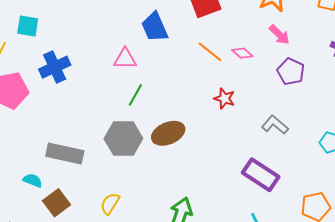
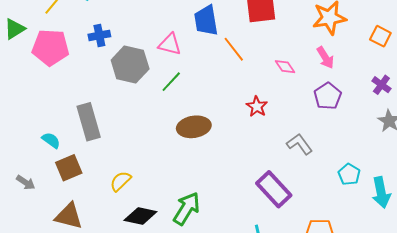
orange line: (210, 52) -> (234, 49), moved
blue cross: (55, 67) -> (99, 35), size x0.7
gray hexagon: (123, 139) -> (130, 64), moved
gray rectangle: (65, 153) -> (89, 122), turned 48

